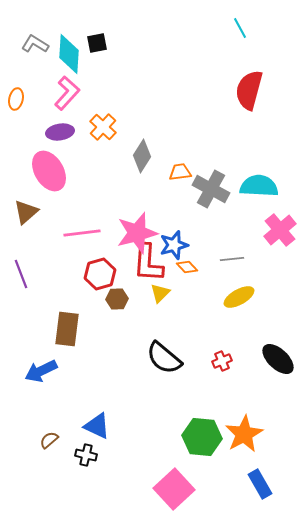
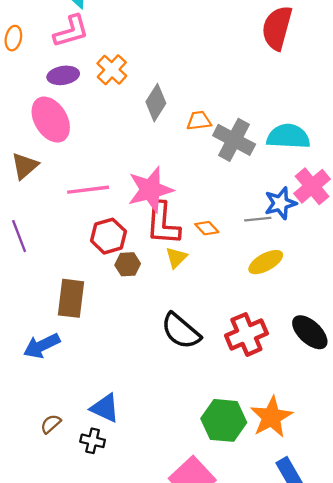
pink L-shape: (67, 93) -> (71, 31), turned 32
blue star: (174, 245) -> (280, 203), moved
red cross: (222, 361) -> (246, 334), size x1.8

